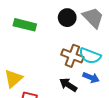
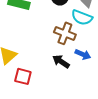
cyan semicircle: (90, 56) -> (82, 17), moved

